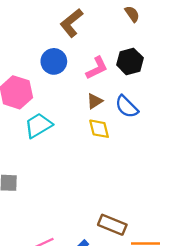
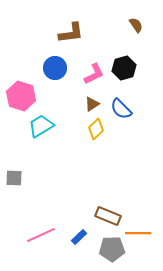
brown semicircle: (132, 14) -> (136, 25), moved
brown L-shape: (71, 23) -> (71, 33), turned -148
yellow diamond: (99, 129) -> (96, 129), turned 60

